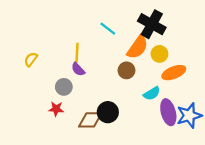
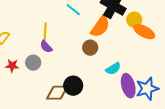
yellow circle: (159, 54) -> (134, 20), moved
orange ellipse: (174, 73) -> (144, 32), moved, turned 50
red star: (56, 109) -> (12, 66), moved

